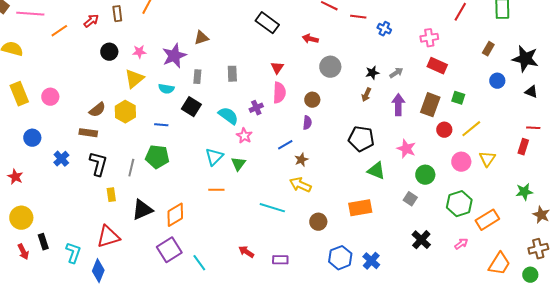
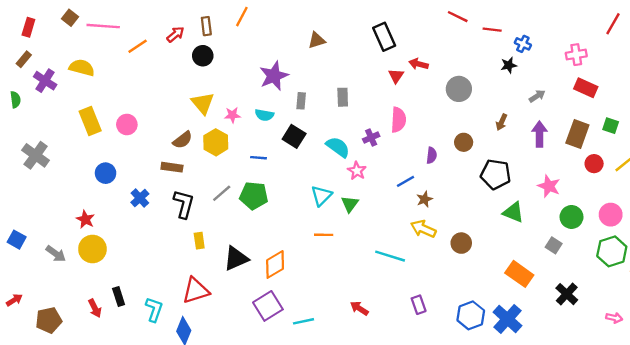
black rectangle: (267, 23) -> (384, 37), turned 30
brown triangle: (201, 38) -> (317, 40), moved
red arrow: (310, 39) -> (419, 64), moved
black circle: (109, 52) -> (203, 56), moved
pink star: (139, 52) -> (232, 115), moved
red triangle: (277, 68) -> (396, 76), moved
black star: (372, 73) -> (509, 65), moved
yellow triangle: (134, 79) -> (203, 103), moved, turned -30
brown circle: (312, 100) -> (464, 142), moved
pink circle: (461, 162) -> (611, 215), moved
gray line: (131, 168) -> (222, 193), moved, turned 36
orange rectangle: (360, 208) -> (519, 274), moved, turned 45
yellow circle: (21, 218) -> (92, 249), moved
brown circle: (318, 222) -> (461, 243), moved
pink arrow: (461, 244) -> (614, 318), moved, turned 48
purple rectangle: (280, 260) -> (419, 305), moved, turned 70
blue cross: (371, 261) -> (507, 319), size x1.4
cyan line: (199, 263) -> (304, 321), turned -66

